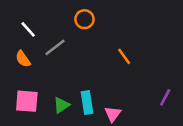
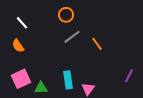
gray line: (55, 47) -> (72, 37), moved
pink square: (27, 101) -> (21, 79), turned -30
green triangle: (61, 105) -> (41, 88), moved, turned 32

